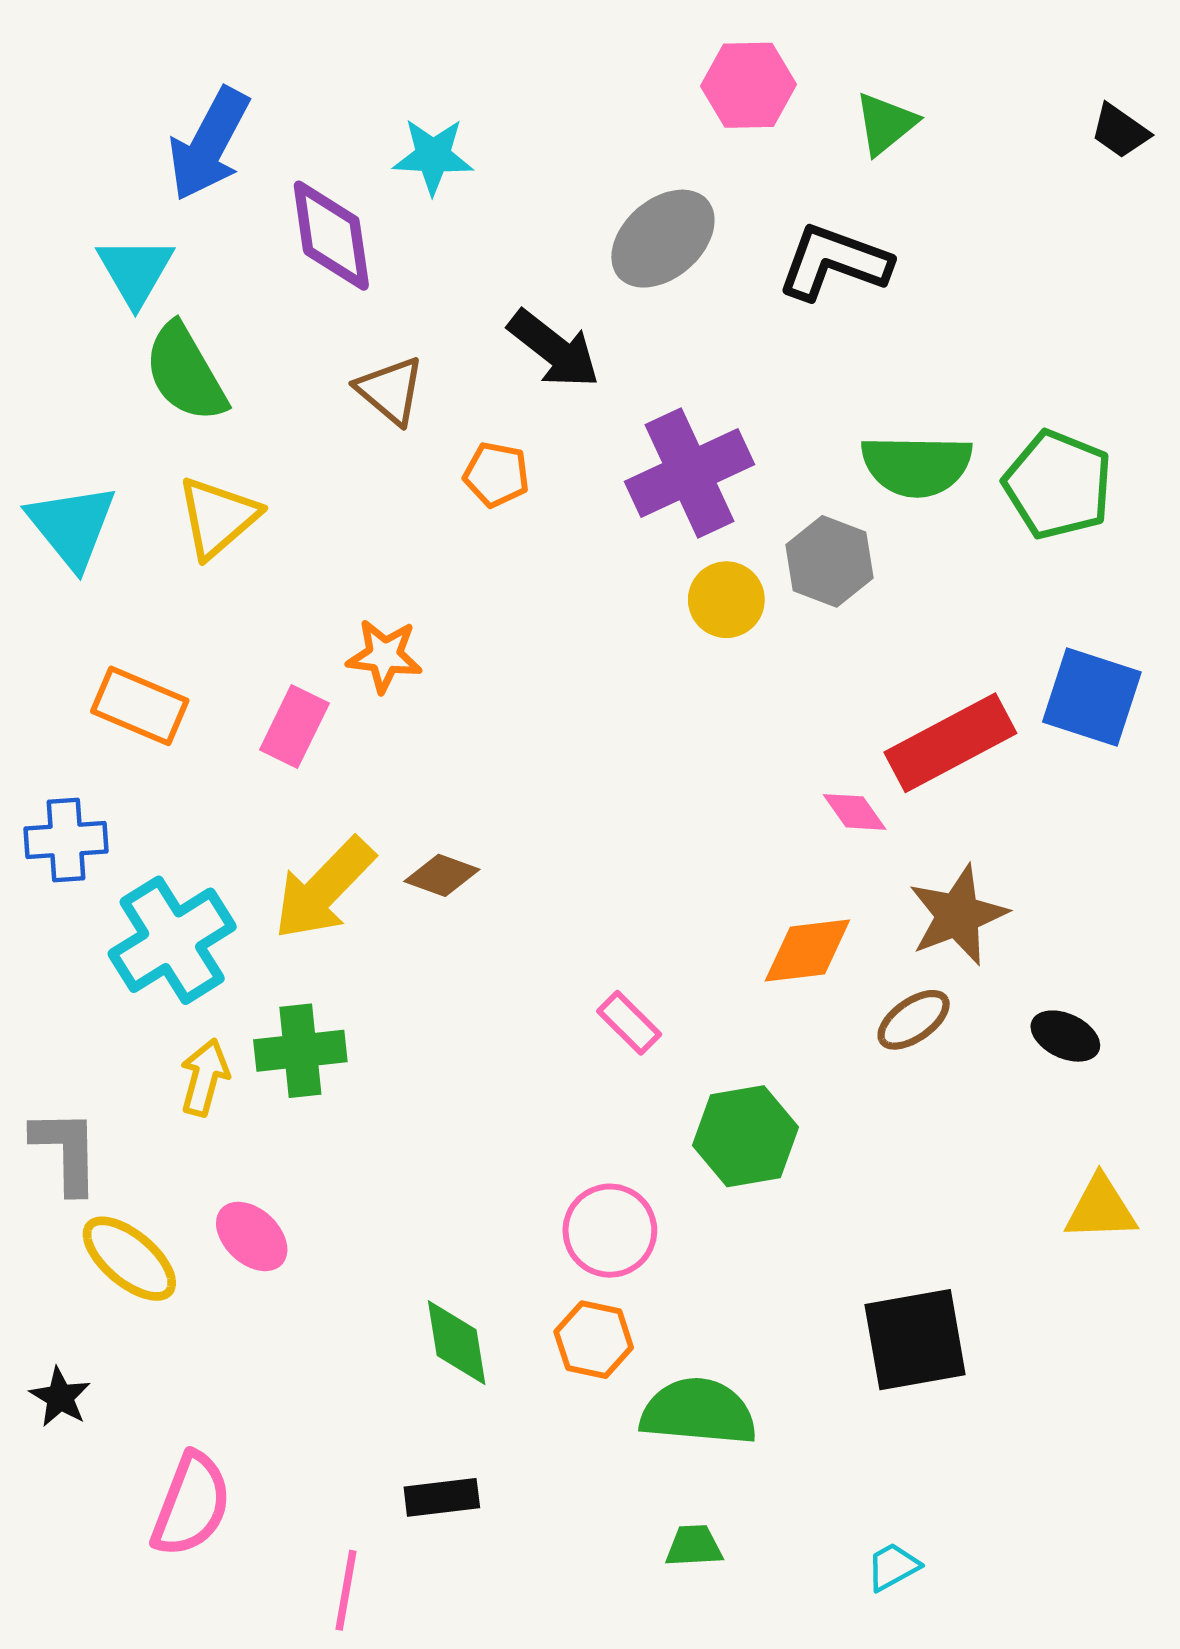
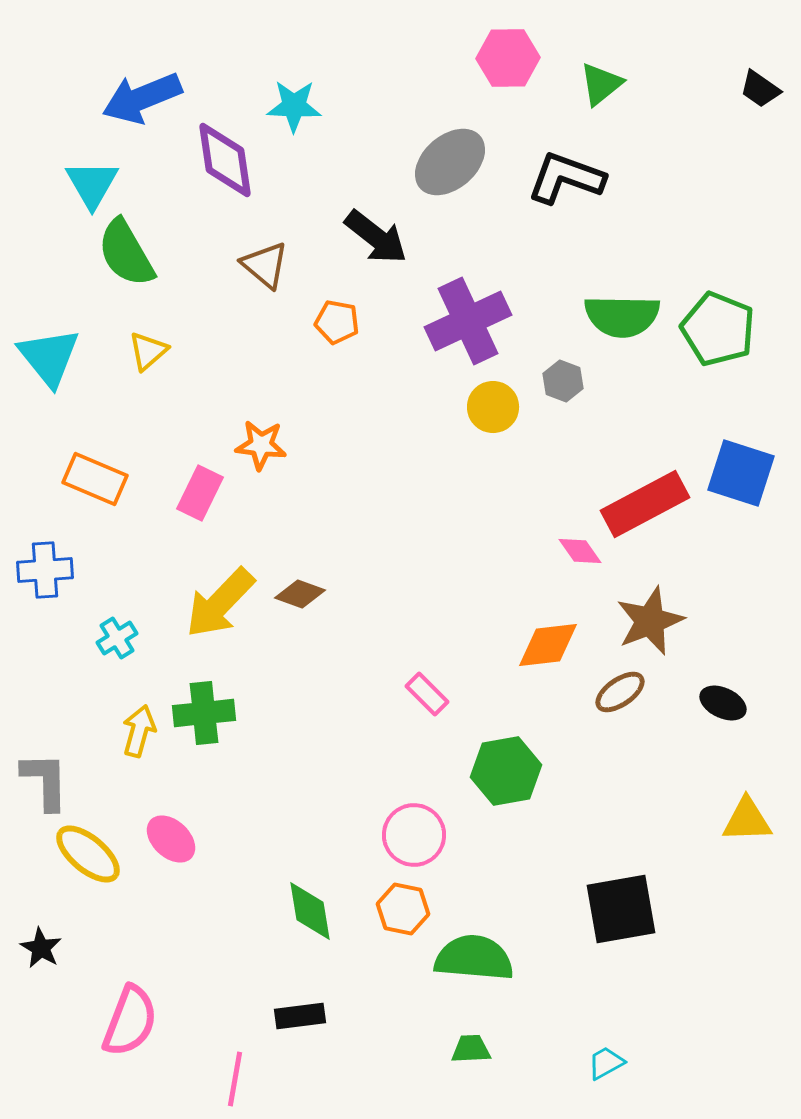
blue arrow: (209, 144) -> (142, 98), turned 40
yellow triangle: (218, 517) -> (148, 351), size x0.7
gray hexagon: (830, 561) -> (563, 381), size x0.7
cyan cross: (172, 940) -> (117, 638), size x0.5

